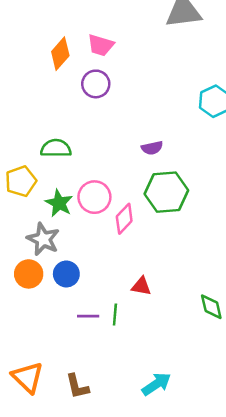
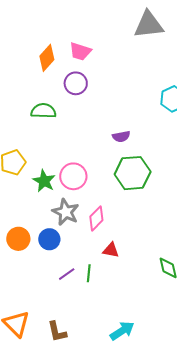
green semicircle: (56, 148) -> (43, 111), moved
pink diamond: (124, 219) -> (96, 218), moved
gray star: (43, 239) -> (66, 212), moved
purple line: (88, 316) -> (67, 274), turned -36

